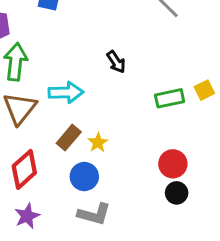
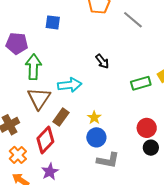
brown rectangle: (69, 138) -> (61, 117), moved
blue circle: (84, 177) -> (96, 137), moved
gray L-shape: (94, 214) -> (108, 160), moved

